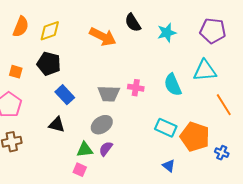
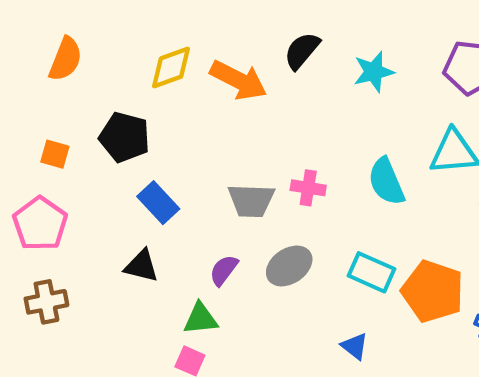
black semicircle: (133, 23) -> (302, 51), turned 72
yellow diamond: (50, 31) -> (171, 68), moved
gray ellipse: (102, 125) -> (289, 266), moved
purple semicircle: (106, 149) -> (224, 270), moved
blue triangle: (169, 166) -> (355, 346), moved

